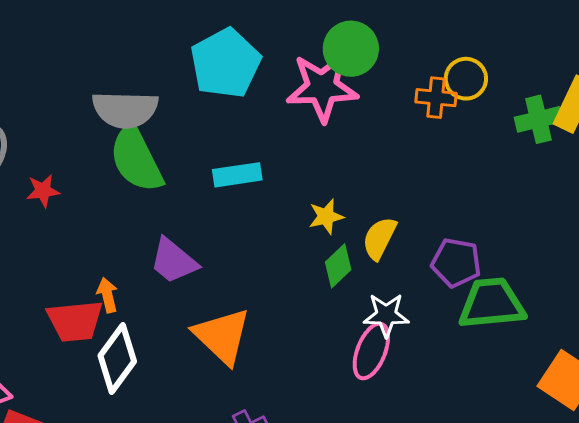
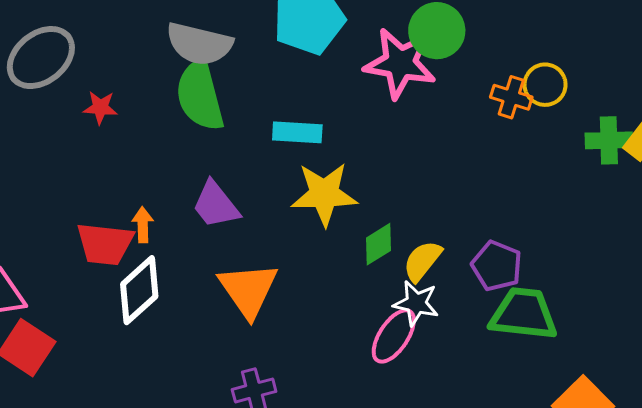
yellow star: (326, 216) -> (324, 194), moved, size x1.8
yellow semicircle: (379, 238) -> (422, 261), moved

